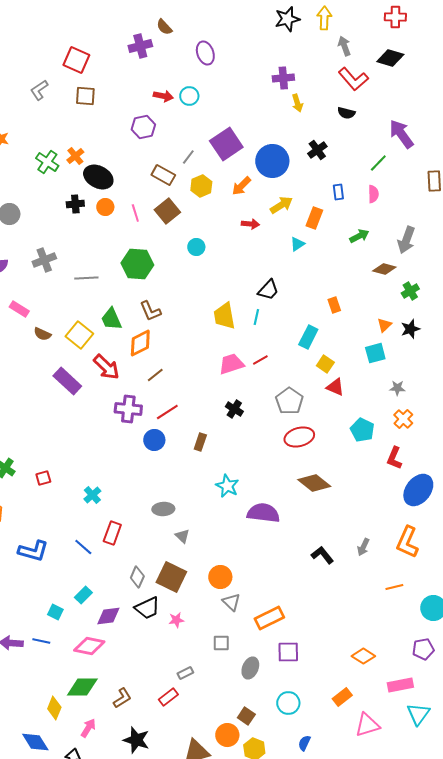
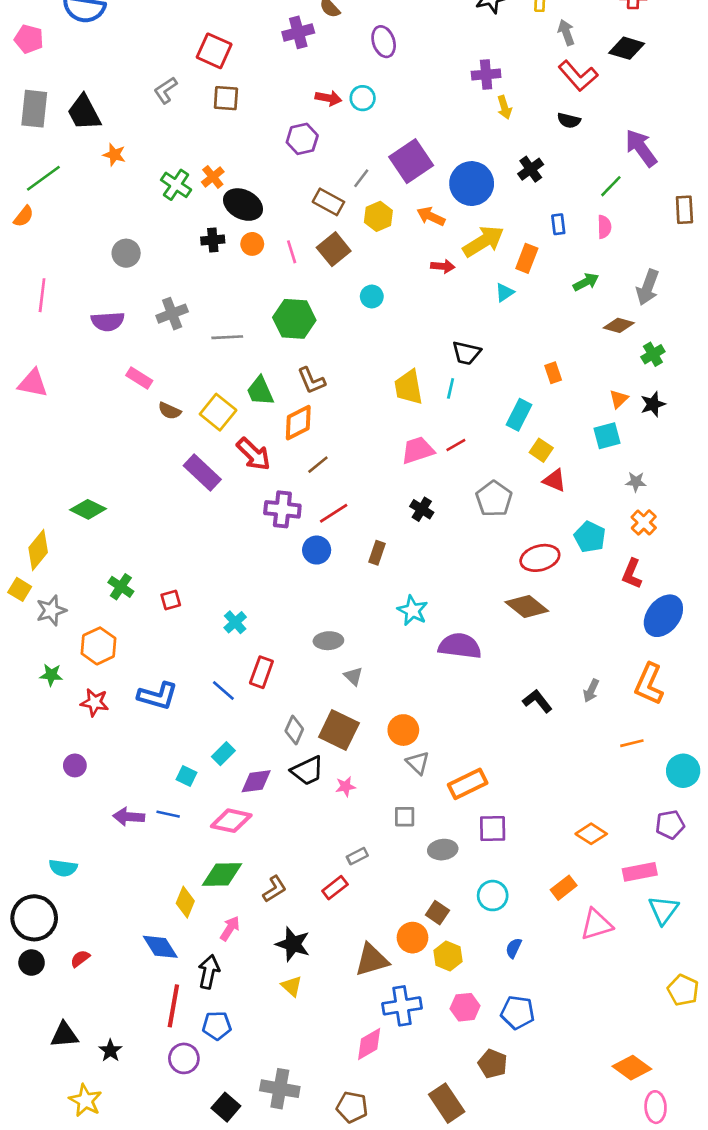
orange arrow: (241, 186) -> (431, 216), turned 70
yellow arrow: (281, 205) -> (483, 241), size x1.4
black trapezoid: (268, 290) -> (466, 353), turned 60
red ellipse: (299, 437) -> (540, 558), moved
gray ellipse: (250, 668) -> (443, 850), turned 60

